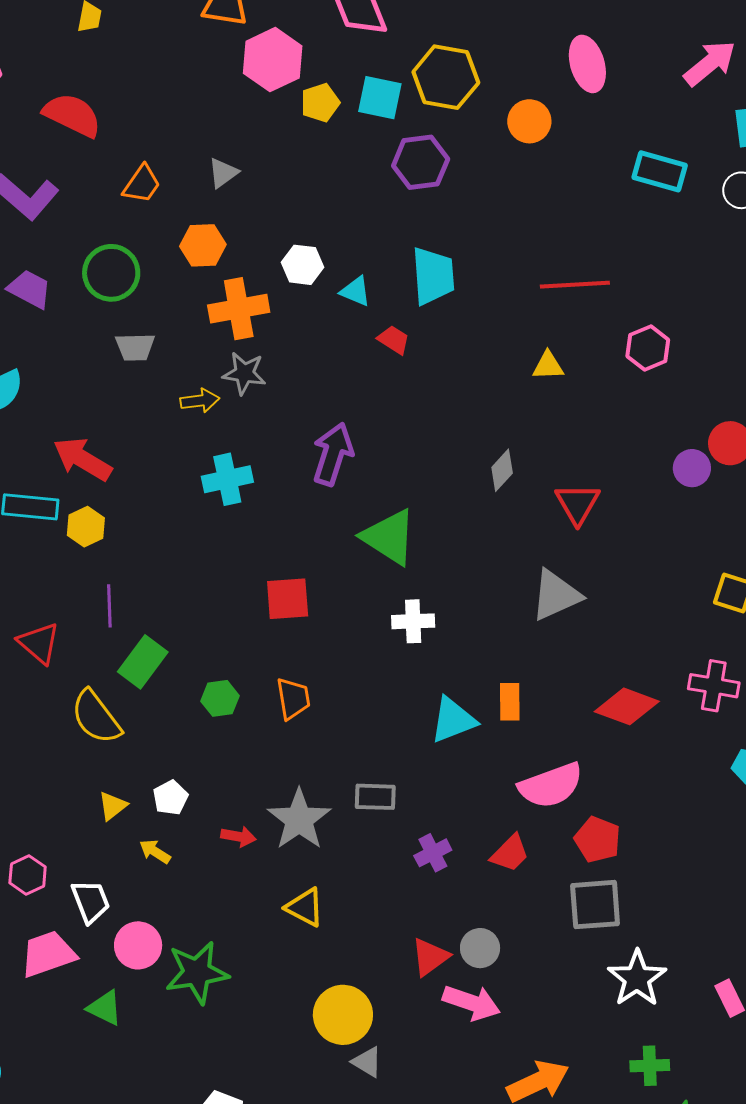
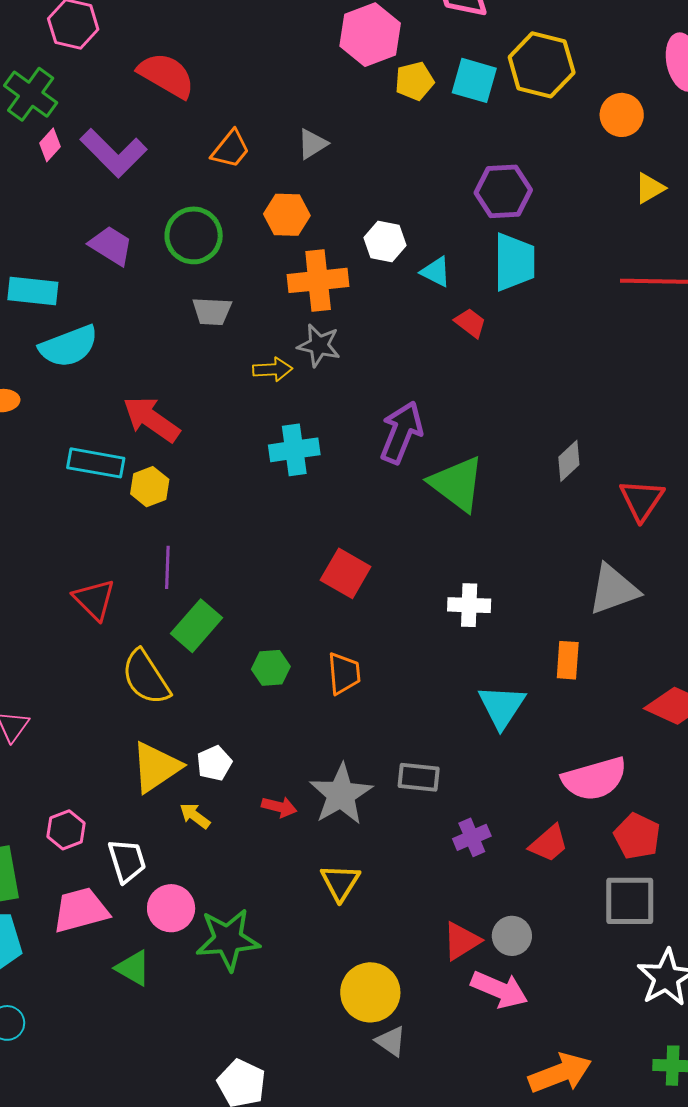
purple hexagon: (421, 162) -> (503, 191), moved
yellow triangle: (548, 366) -> (650, 188), moved, turned -32
green triangle: (389, 537) -> (457, 484), moved
red square: (288, 599) -> (346, 573), turned 30
orange rectangle: (510, 702) -> (568, 660), moved
cyan triangle: (453, 720) -> (502, 706), turned -40
yellow triangle: (113, 806) -> (156, 767), size x1.8
yellow triangle: (305, 907) -> (340, 882), turned 30

